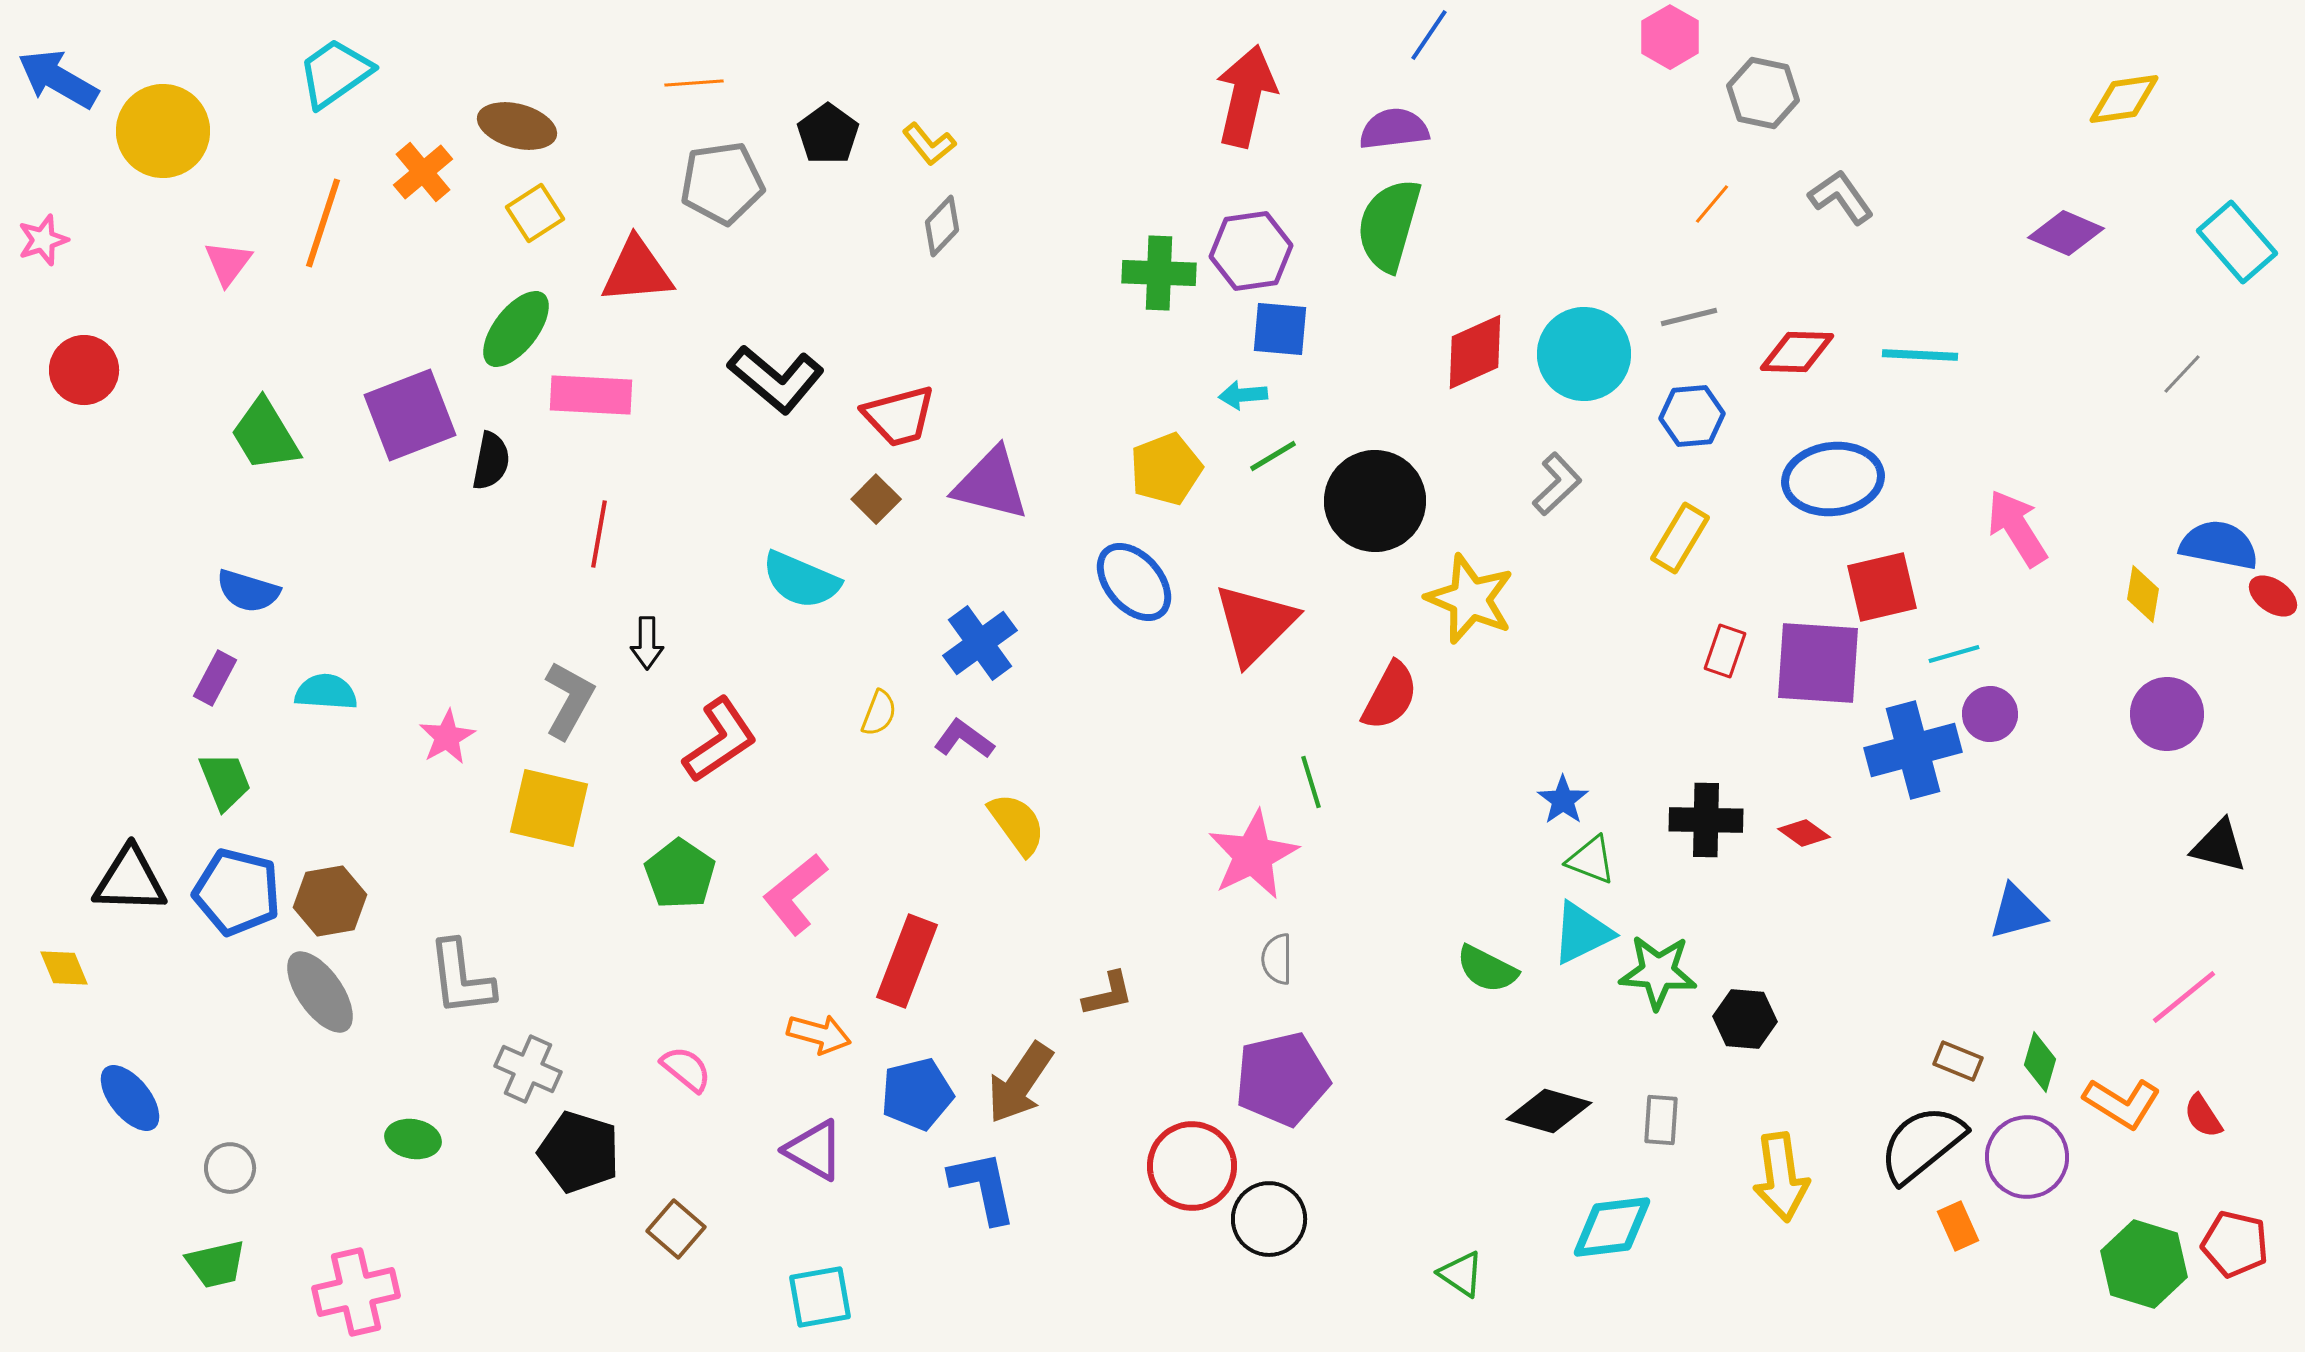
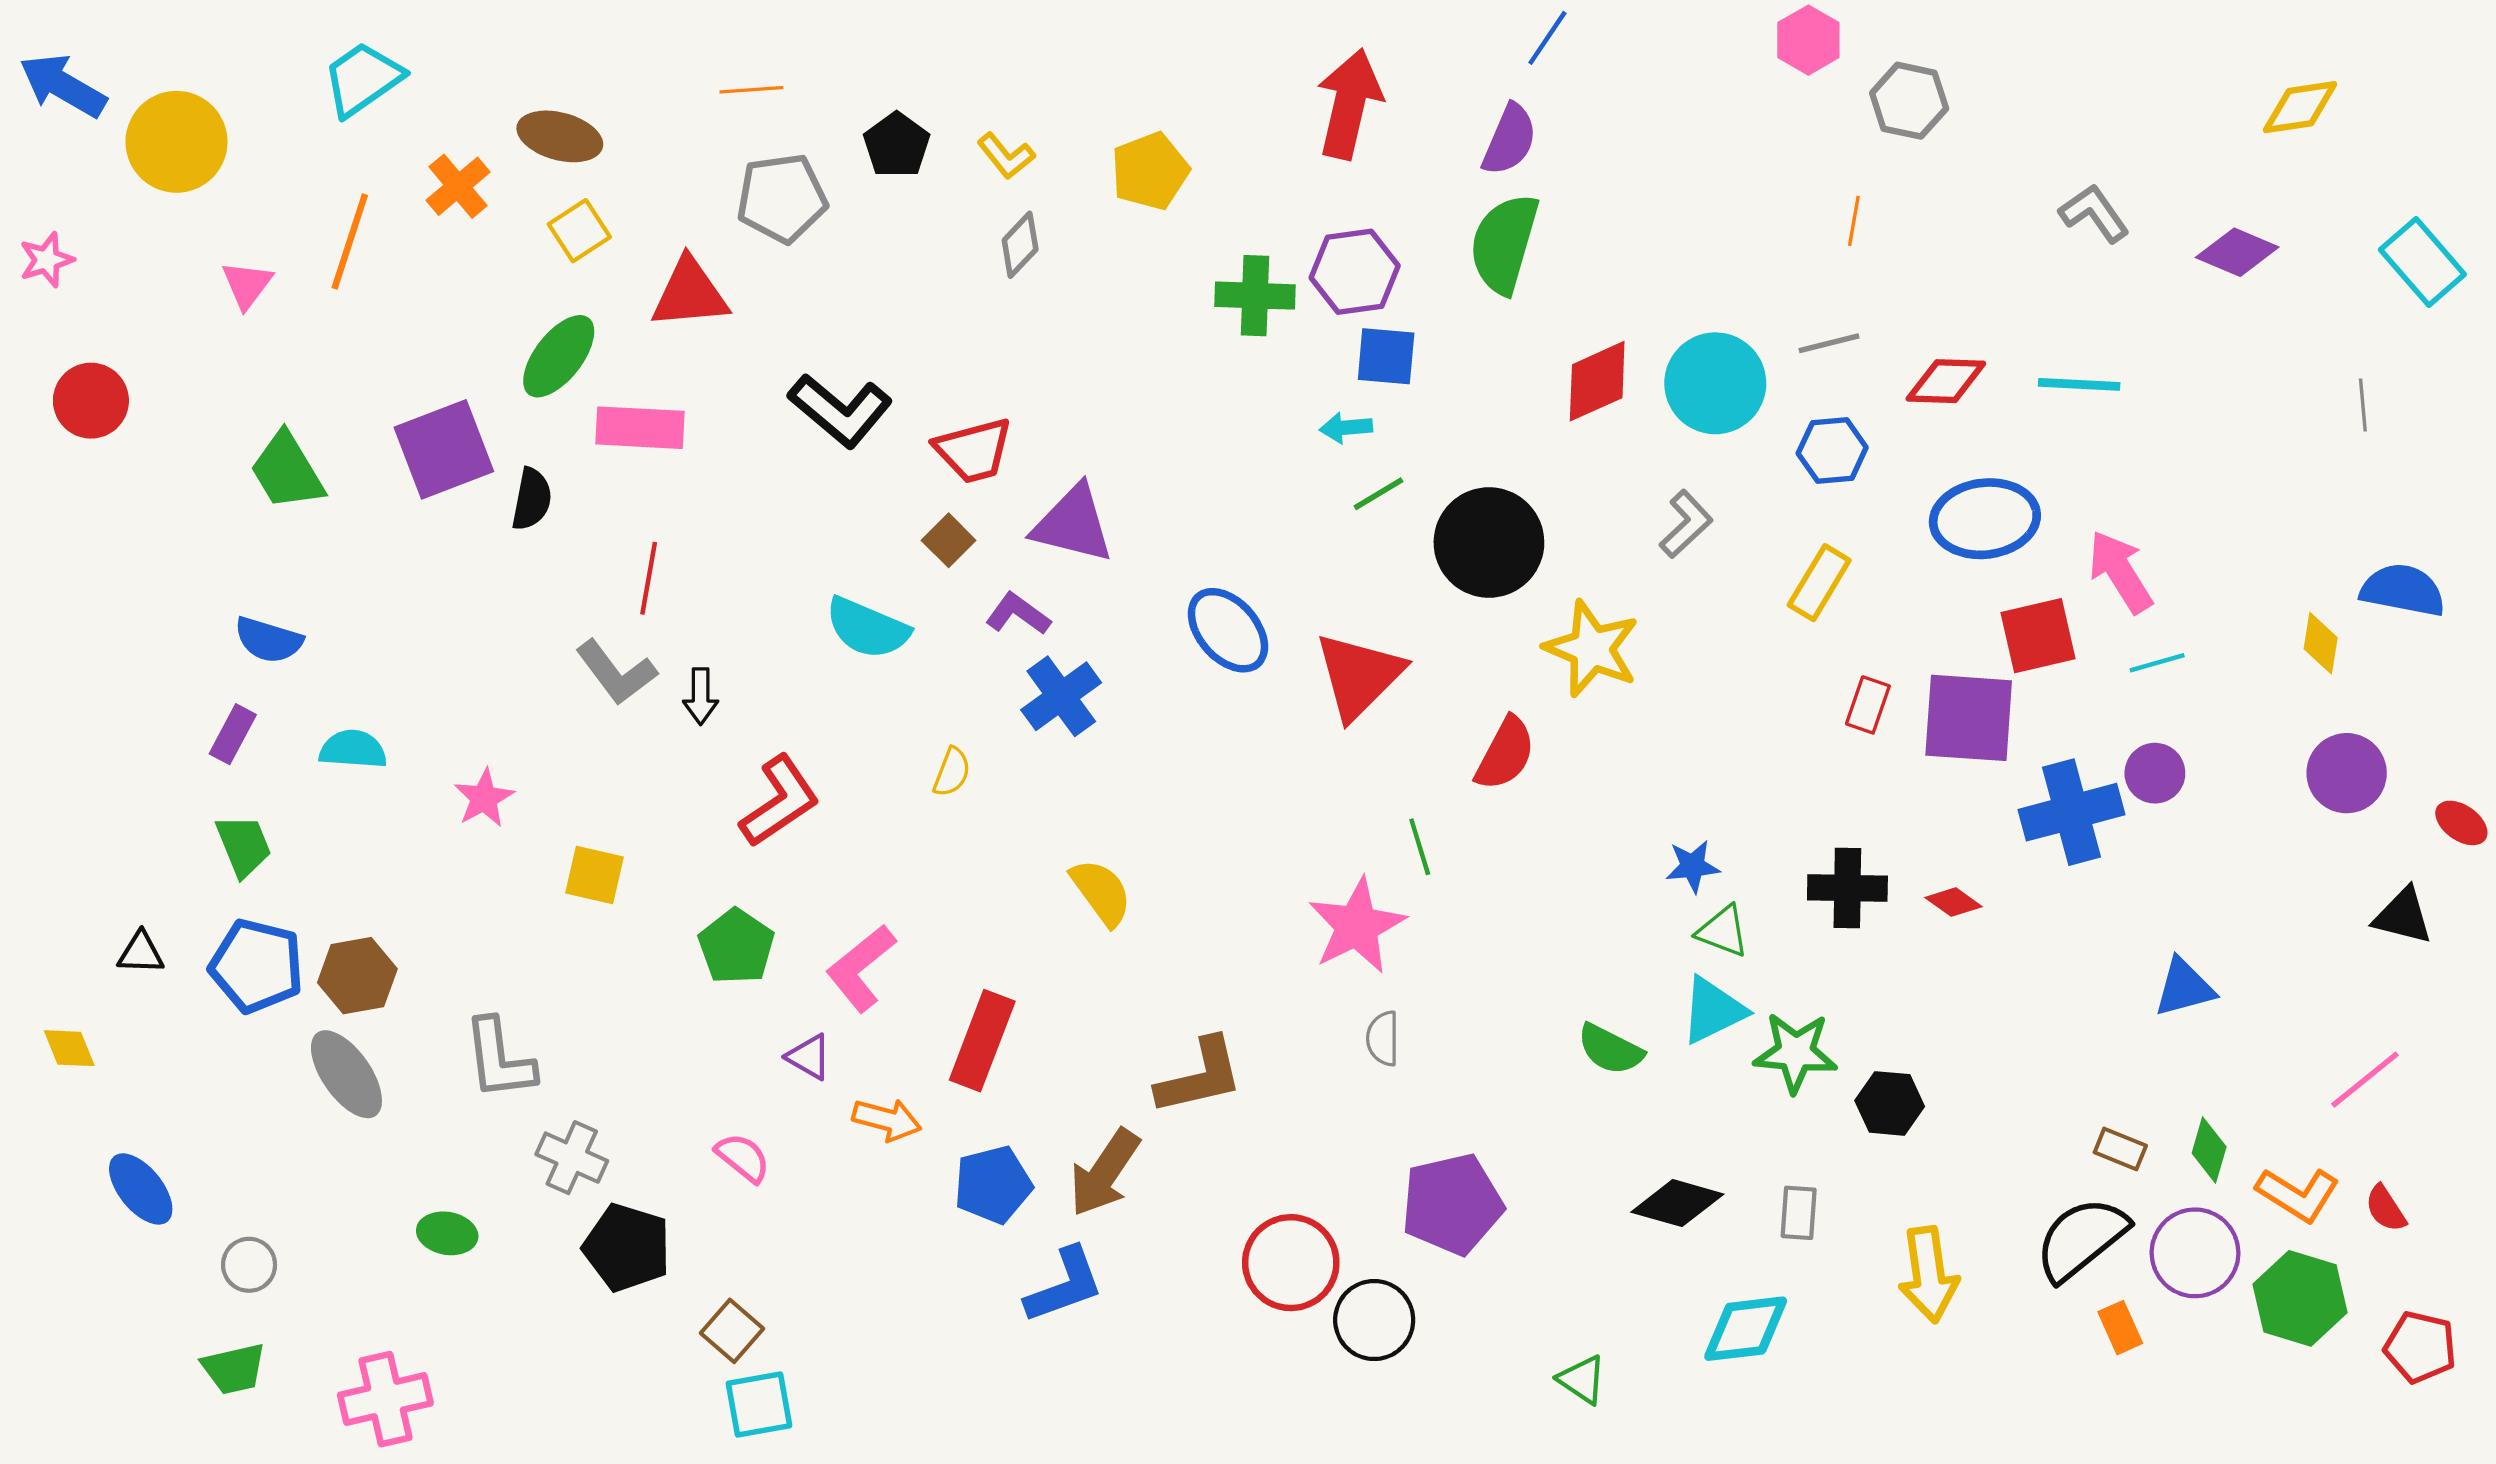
purple semicircle: (1394, 129) -> (1510, 140), turned 120
gray L-shape: (1841, 197) -> (2094, 213), moved
orange line: (1712, 204) -> (1854, 221), turned -30
gray line: (2182, 374) -> (2363, 405), turned -48
yellow pentagon: (1166, 469) -> (1150, 171), moved
pink arrow: (2017, 528) -> (2120, 572), moved
red ellipse: (2273, 596) -> (2461, 823), moved
cyan line: (1954, 654) -> (2157, 663), moved
gray L-shape: (569, 700) -> (616, 672), moved, turned 114
purple L-shape: (964, 739) -> (1018, 614), moved
blue star: (1563, 800) -> (1693, 866), turned 30
yellow square: (549, 808) -> (594, 875), size x0.7
black triangle: (130, 880) -> (141, 953), size x0.6
brown L-shape: (1108, 994) -> (1200, 1076), size x1.6
purple pentagon: (1282, 1079) -> (1452, 1204), moved
purple triangle: (814, 1150) -> (809, 1057), moved, size x0.7
blue L-shape: (983, 1187) -> (1064, 1285), turned 82
green hexagon: (2144, 1264) -> (2300, 1298), moved
cyan square: (820, 1297) -> (759, 1404), moved

